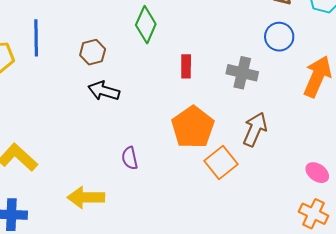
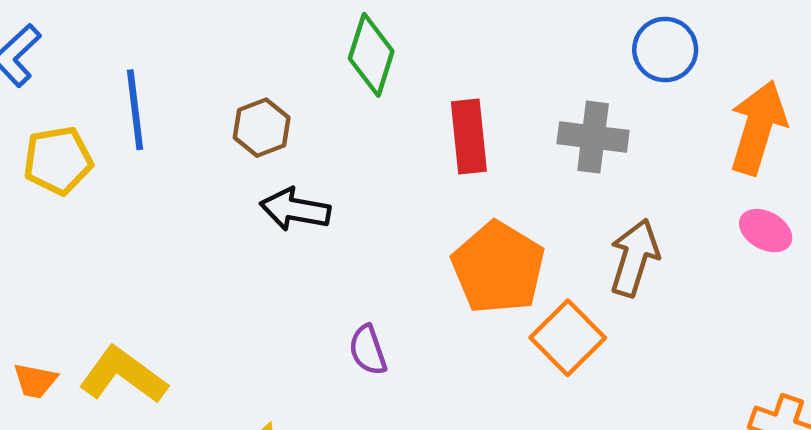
red rectangle: (186, 66) -> (469, 137), size x1.4
pink ellipse: (317, 173) -> (766, 231), moved

